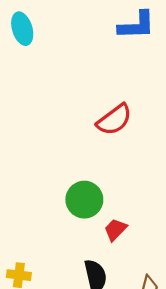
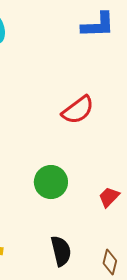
red trapezoid: (115, 230) -> (109, 197), moved

